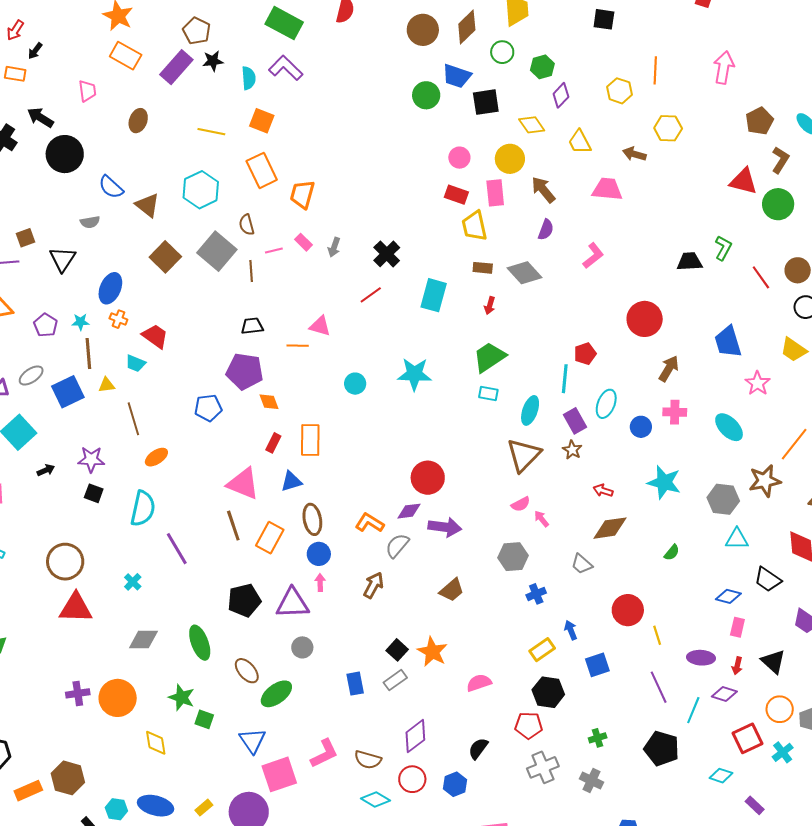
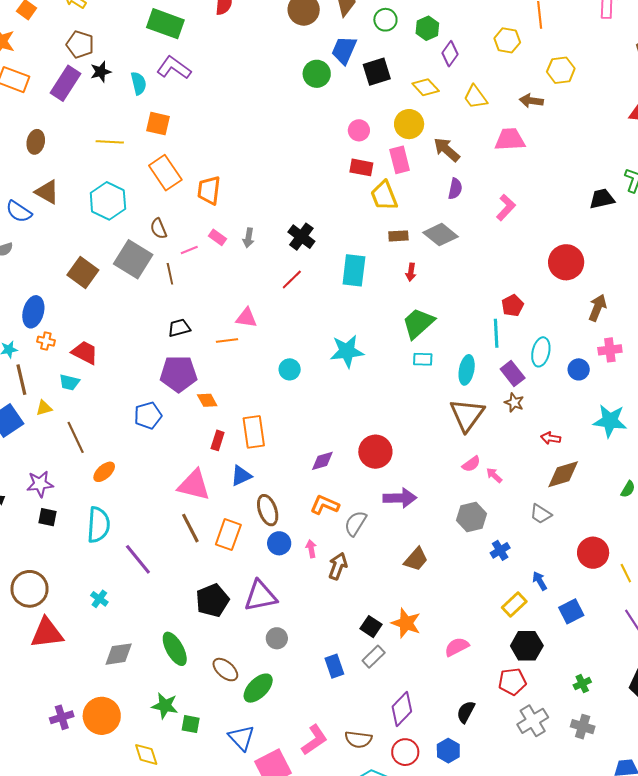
blue trapezoid: (457, 76) -> (344, 50), turned 104
brown triangle: (147, 205) -> (47, 192), moved
purple diamond: (409, 511) -> (322, 461), moved
pink arrow: (320, 582) -> (311, 549), moved

